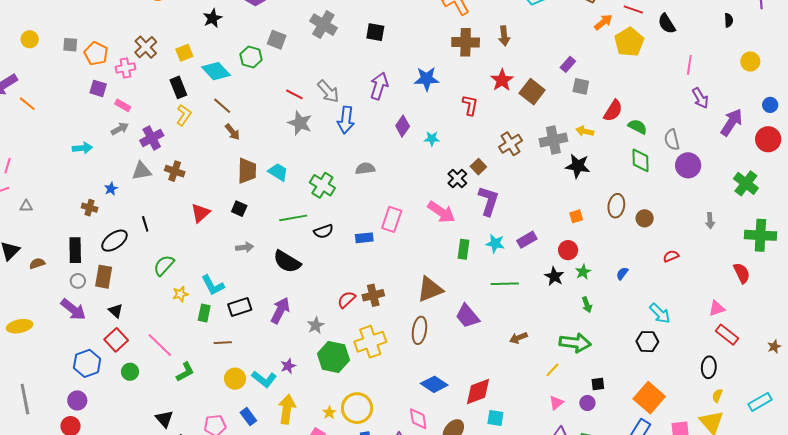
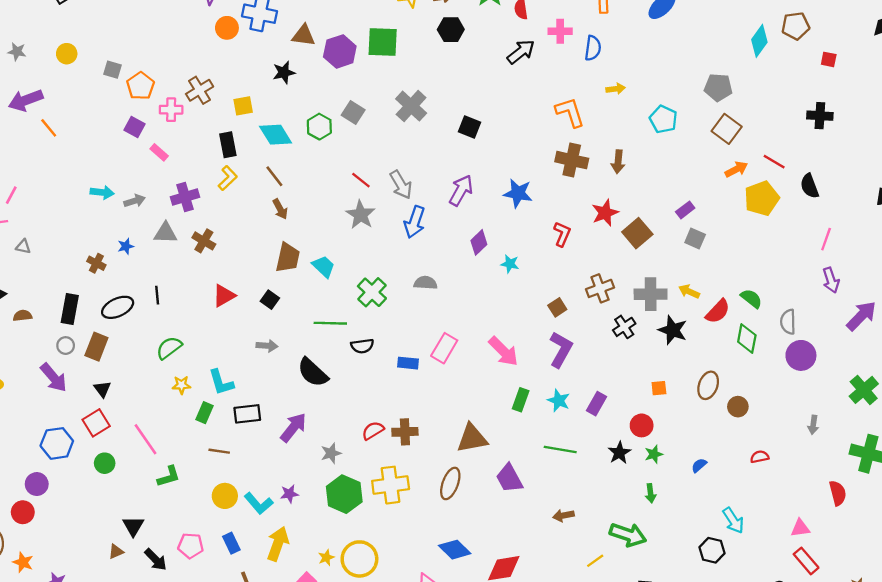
red semicircle: (613, 111) -> (718, 311), moved
gray arrow: (120, 129) -> (135, 201), moved
black cross: (457, 178) -> (624, 327), moved
purple rectangle: (527, 240) -> (596, 404), turned -42

